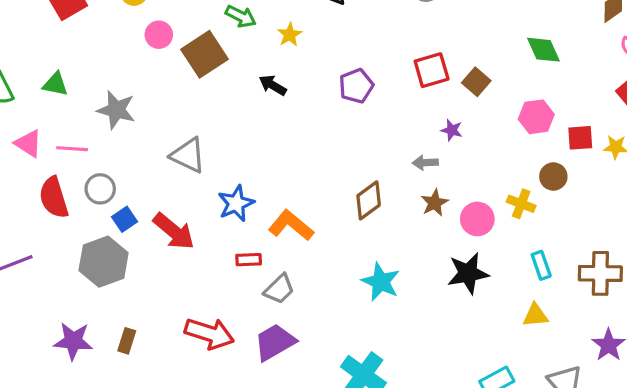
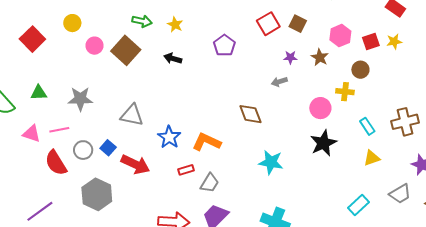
brown diamond: (369, 200) -> (250, 114), turned -60
brown star: (435, 203) -> (320, 57), moved
blue square: (124, 219) -> (108, 148), moved

